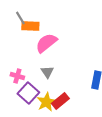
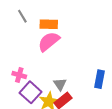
orange rectangle: (30, 26) -> (49, 24), moved
gray triangle: (47, 72) -> (60, 84), moved

